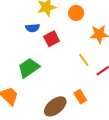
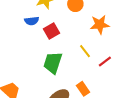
green trapezoid: (29, 68) -> (53, 63), moved, turned -35

